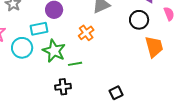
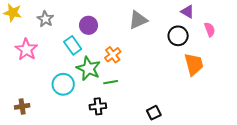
cyan rectangle: (39, 29) -> (73, 45), turned 66
orange cross: (86, 33) -> (113, 55), moved
cyan circle: (22, 48) -> (63, 84), moved

